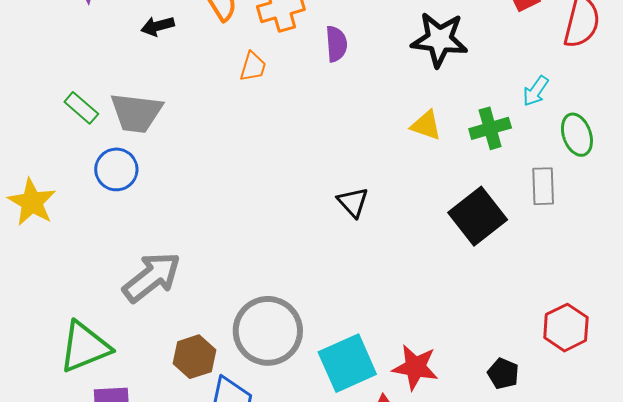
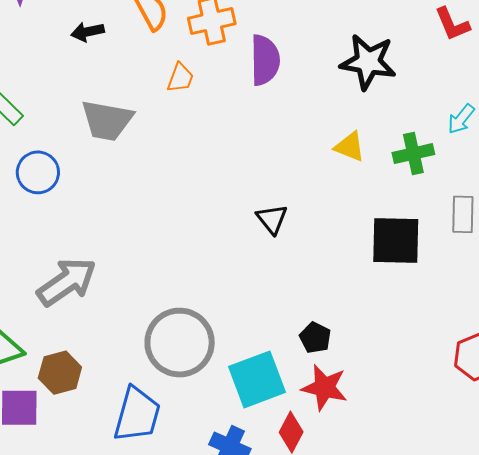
purple semicircle: (336, 44) -> (265, 60), size x1.4
gray trapezoid: (136, 113) -> (107, 120), moved
black square: (478, 216) -> (396, 240), turned 36
brown hexagon: (194, 357) -> (60, 373), moved
black pentagon: (503, 374) -> (315, 338), moved

